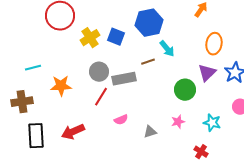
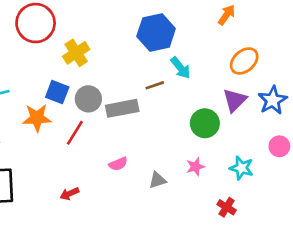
blue square: (116, 37) -> (57, 92), moved
orange ellipse: (214, 44) -> (244, 61), turned 40
red line: (101, 97) -> (75, 133), moved
red arrow: (73, 132) -> (69, 194), moved, size x0.6

